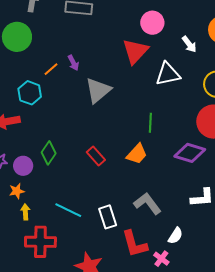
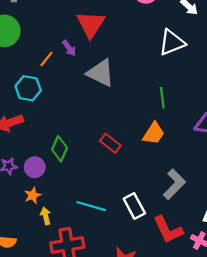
red triangle: (135, 51) -> (91, 24), moved
gray triangle: (98, 90) -> (101, 73), turned -44
gray L-shape: (148, 203) -> (174, 184), turned 92

